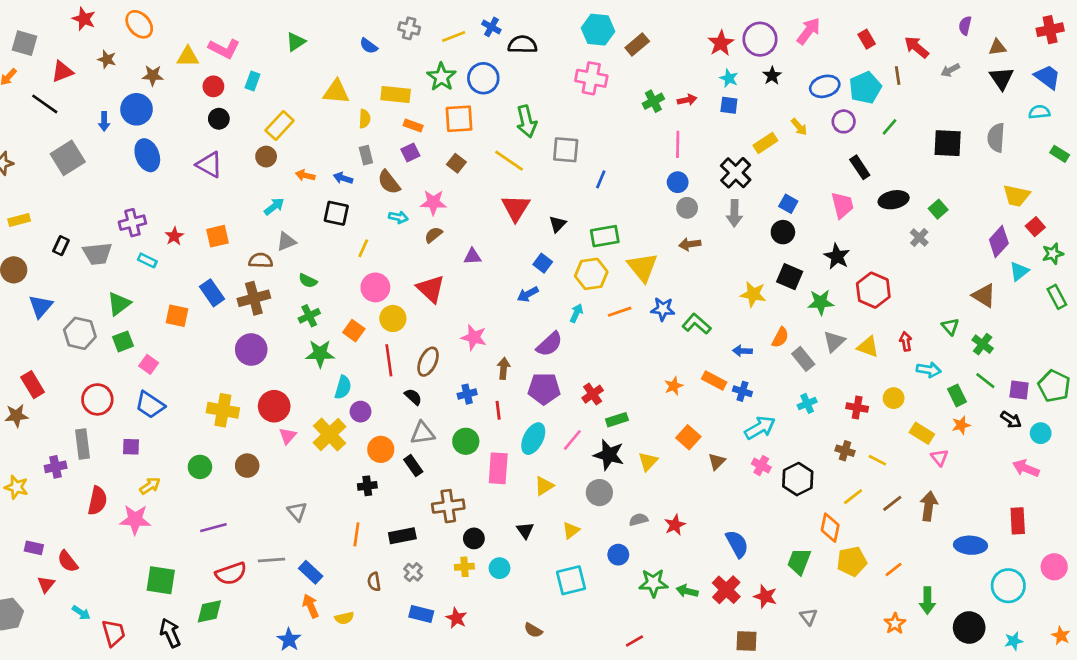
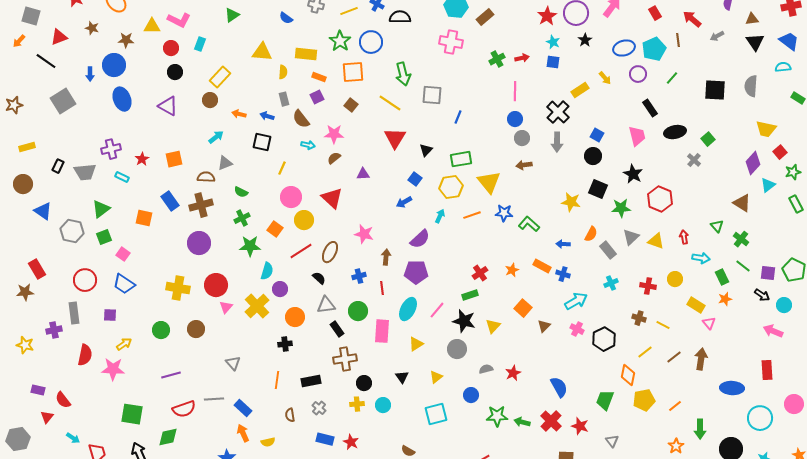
blue triangle: (41, 306) -> (43, 211), turned -36
red line: (389, 360) -> (301, 251), turned 65
red cross: (593, 394) -> (480, 273), moved
black rectangle: (413, 466) -> (337, 329), moved

